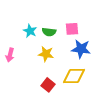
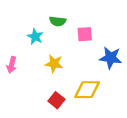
green semicircle: (49, 32) -> (58, 21), moved
blue star: (81, 49) -> (111, 58), moved

